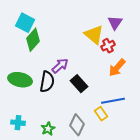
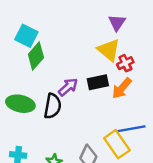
purple triangle: (115, 23) -> (117, 23), moved
orange arrow: (117, 68) -> (122, 88), moved
black rectangle: (79, 84) -> (98, 82), moved, turned -60
yellow rectangle: (101, 114) -> (117, 144), size x1.6

